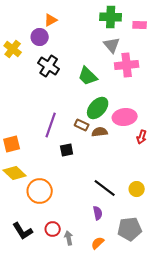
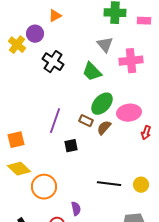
purple circle: (40, 37) -> (35, 34), moved
gray triangle: (112, 45) -> (105, 45), moved
brown semicircle: (100, 132) -> (104, 128), turned -42
black line: (105, 188) -> (109, 184), turned -30
purple semicircle: (98, 213) -> (76, 209), moved

